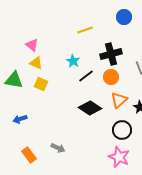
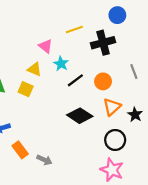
pink triangle: (32, 45) -> (46, 46), moved
black cross: (111, 54) -> (103, 43), moved
yellow triangle: (36, 63) -> (34, 69), moved
orange rectangle: (29, 155) -> (20, 150), moved

